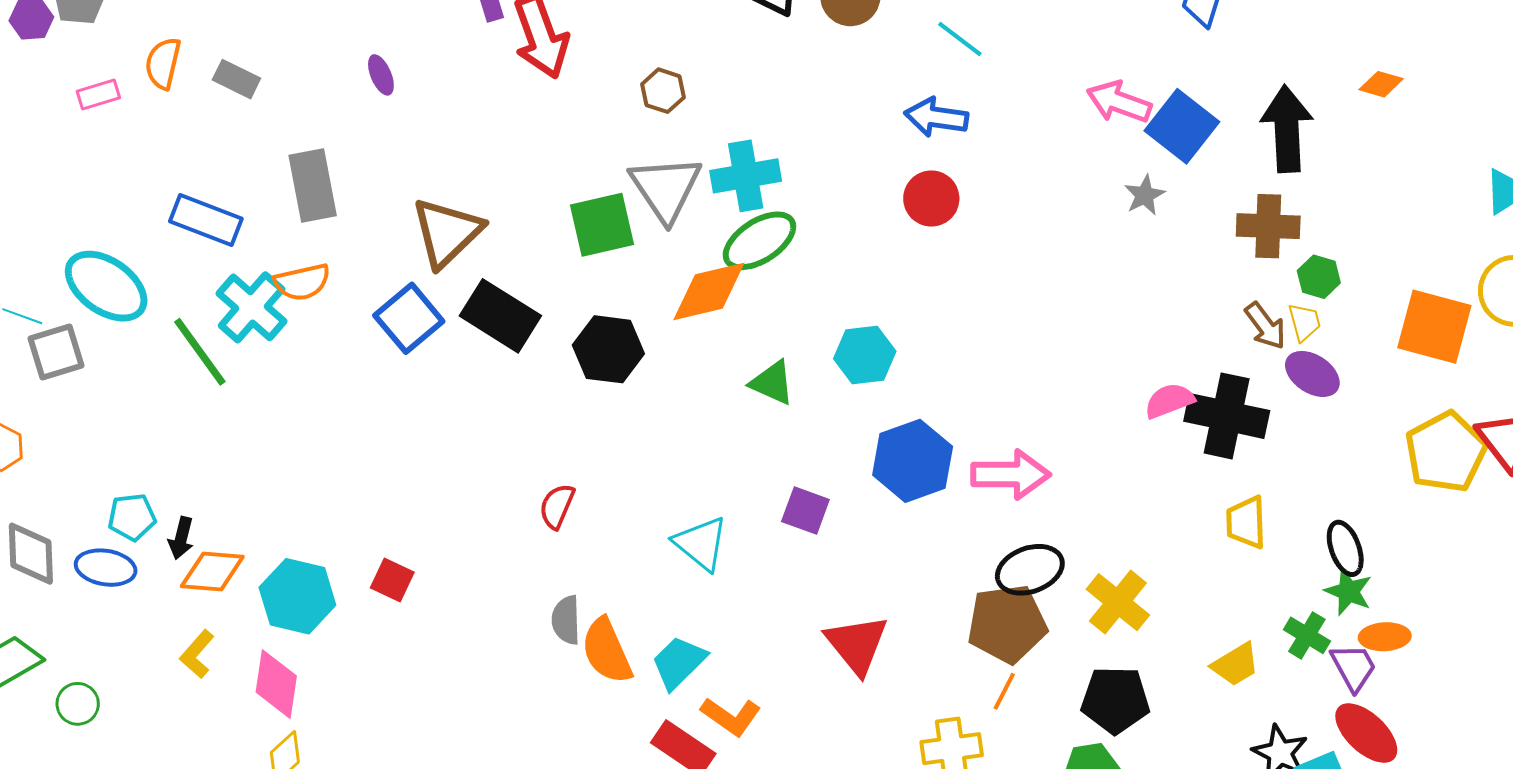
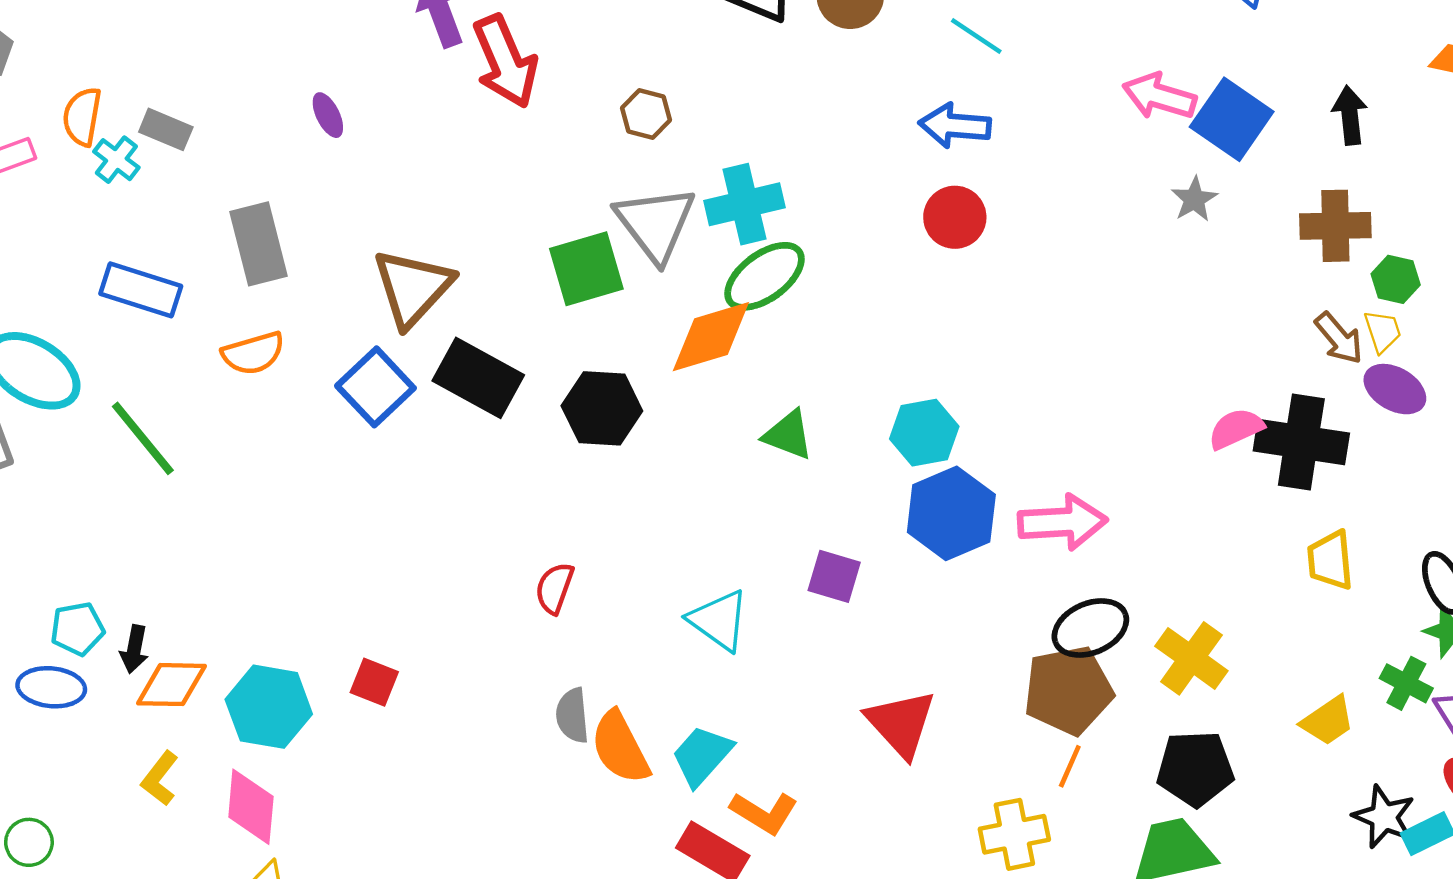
black arrow: (1287, 129) -> (1350, 115), size x0.6
cyan cross: (252, 307) -> (116, 160), moved, size x0.6
cyan hexagon: (865, 355) -> (924, 433), moved

